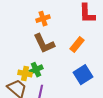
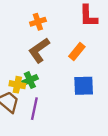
brown L-shape: (44, 44) -> (39, 50), turned 80
blue square: (83, 75) -> (84, 86), turned 30

